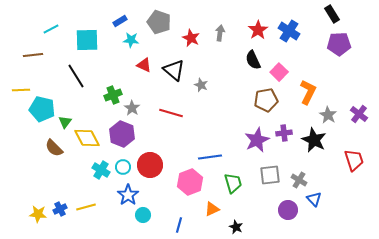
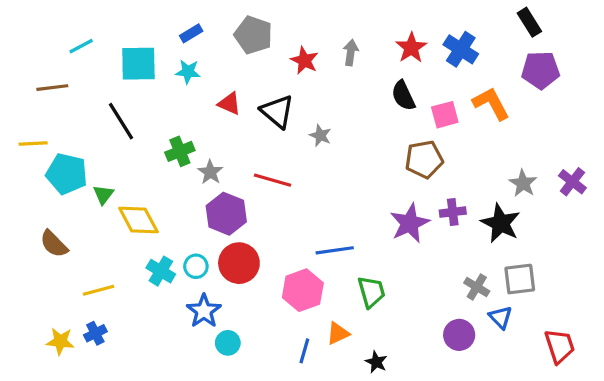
cyan star: (131, 40) -> (188, 72), moved
pink square: (279, 72) -> (445, 115), turned 30
orange L-shape: (308, 92) -> (491, 104), moved, turned -55
purple hexagon: (122, 134) -> (226, 214), moved
brown semicircle: (54, 148) -> (54, 244), moved
red trapezoid: (354, 160) -> (560, 346), moved
gray square: (270, 175) -> (520, 279), moved
yellow line: (86, 207) -> (99, 290), moved
blue line: (179, 225) -> (304, 351), moved

